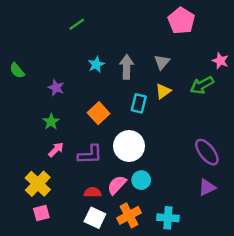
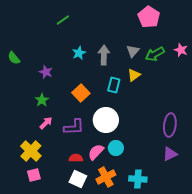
green arrow: (202, 85) -> (155, 54), moved
purple ellipse: (207, 152) -> (170, 125), turned 45

